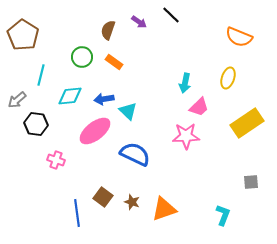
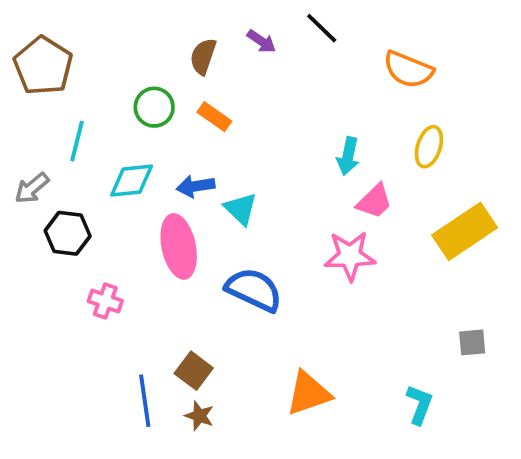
orange semicircle: (239, 37) -> (408, 70), moved
pink ellipse: (95, 131) -> (179, 246), turned -64
brown star: (132, 202) -> (199, 416), moved

